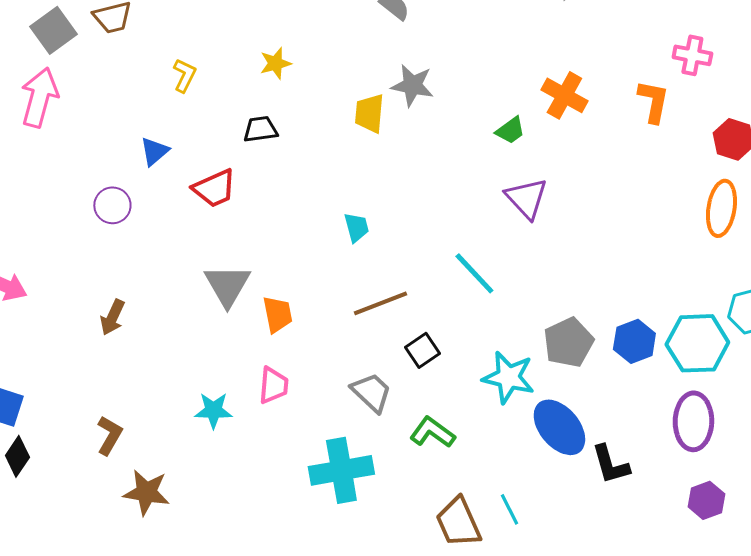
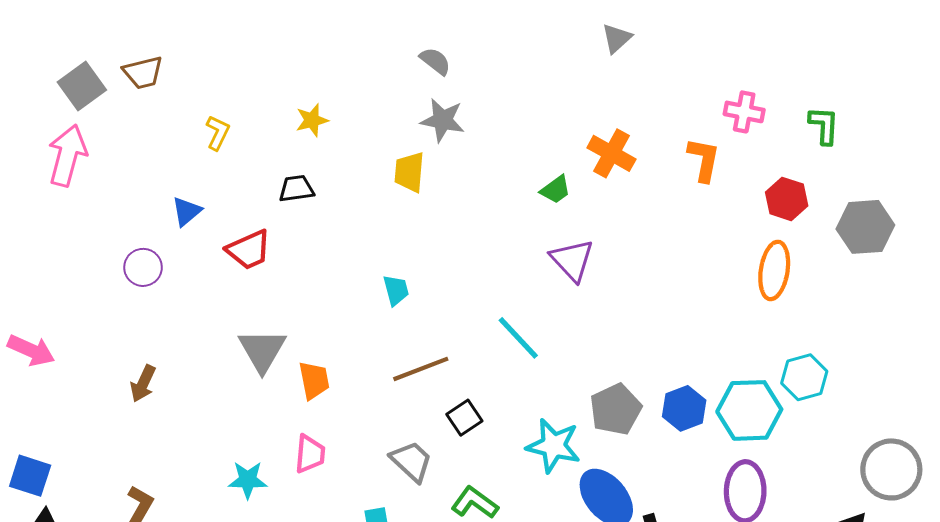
gray star: (412, 85) -> (443, 120), moved

